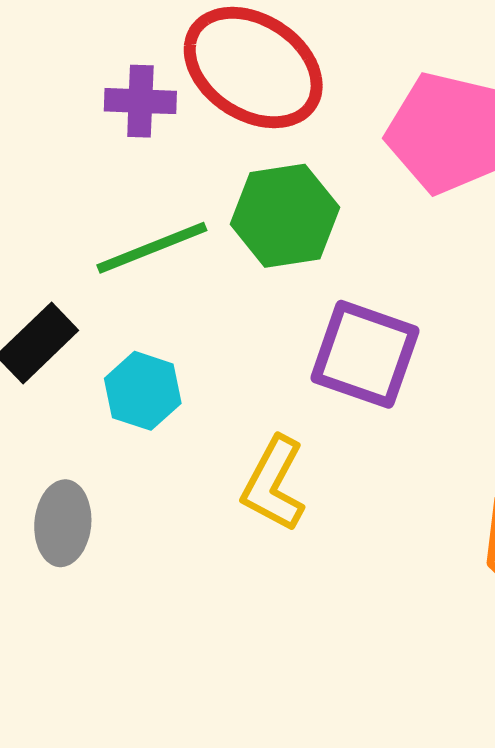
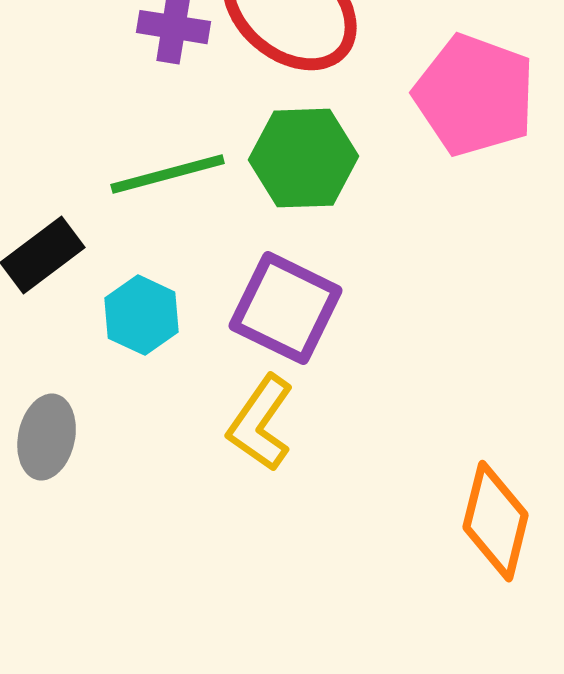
purple square: (365, 354) -> (286, 308), moved

